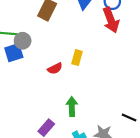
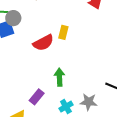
red semicircle: (55, 68) -> (43, 43), size x1.5

